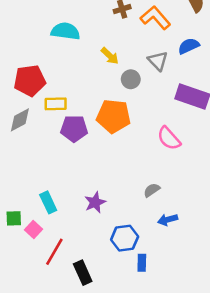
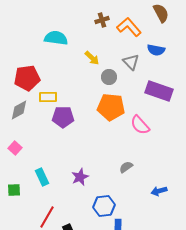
blue semicircle: (189, 46) -> (156, 50), turned -144
orange pentagon: (113, 116) -> (111, 107), moved
blue arrow: (168, 220) -> (159, 191), moved
pink square: (33, 230) -> (15, 148), moved

